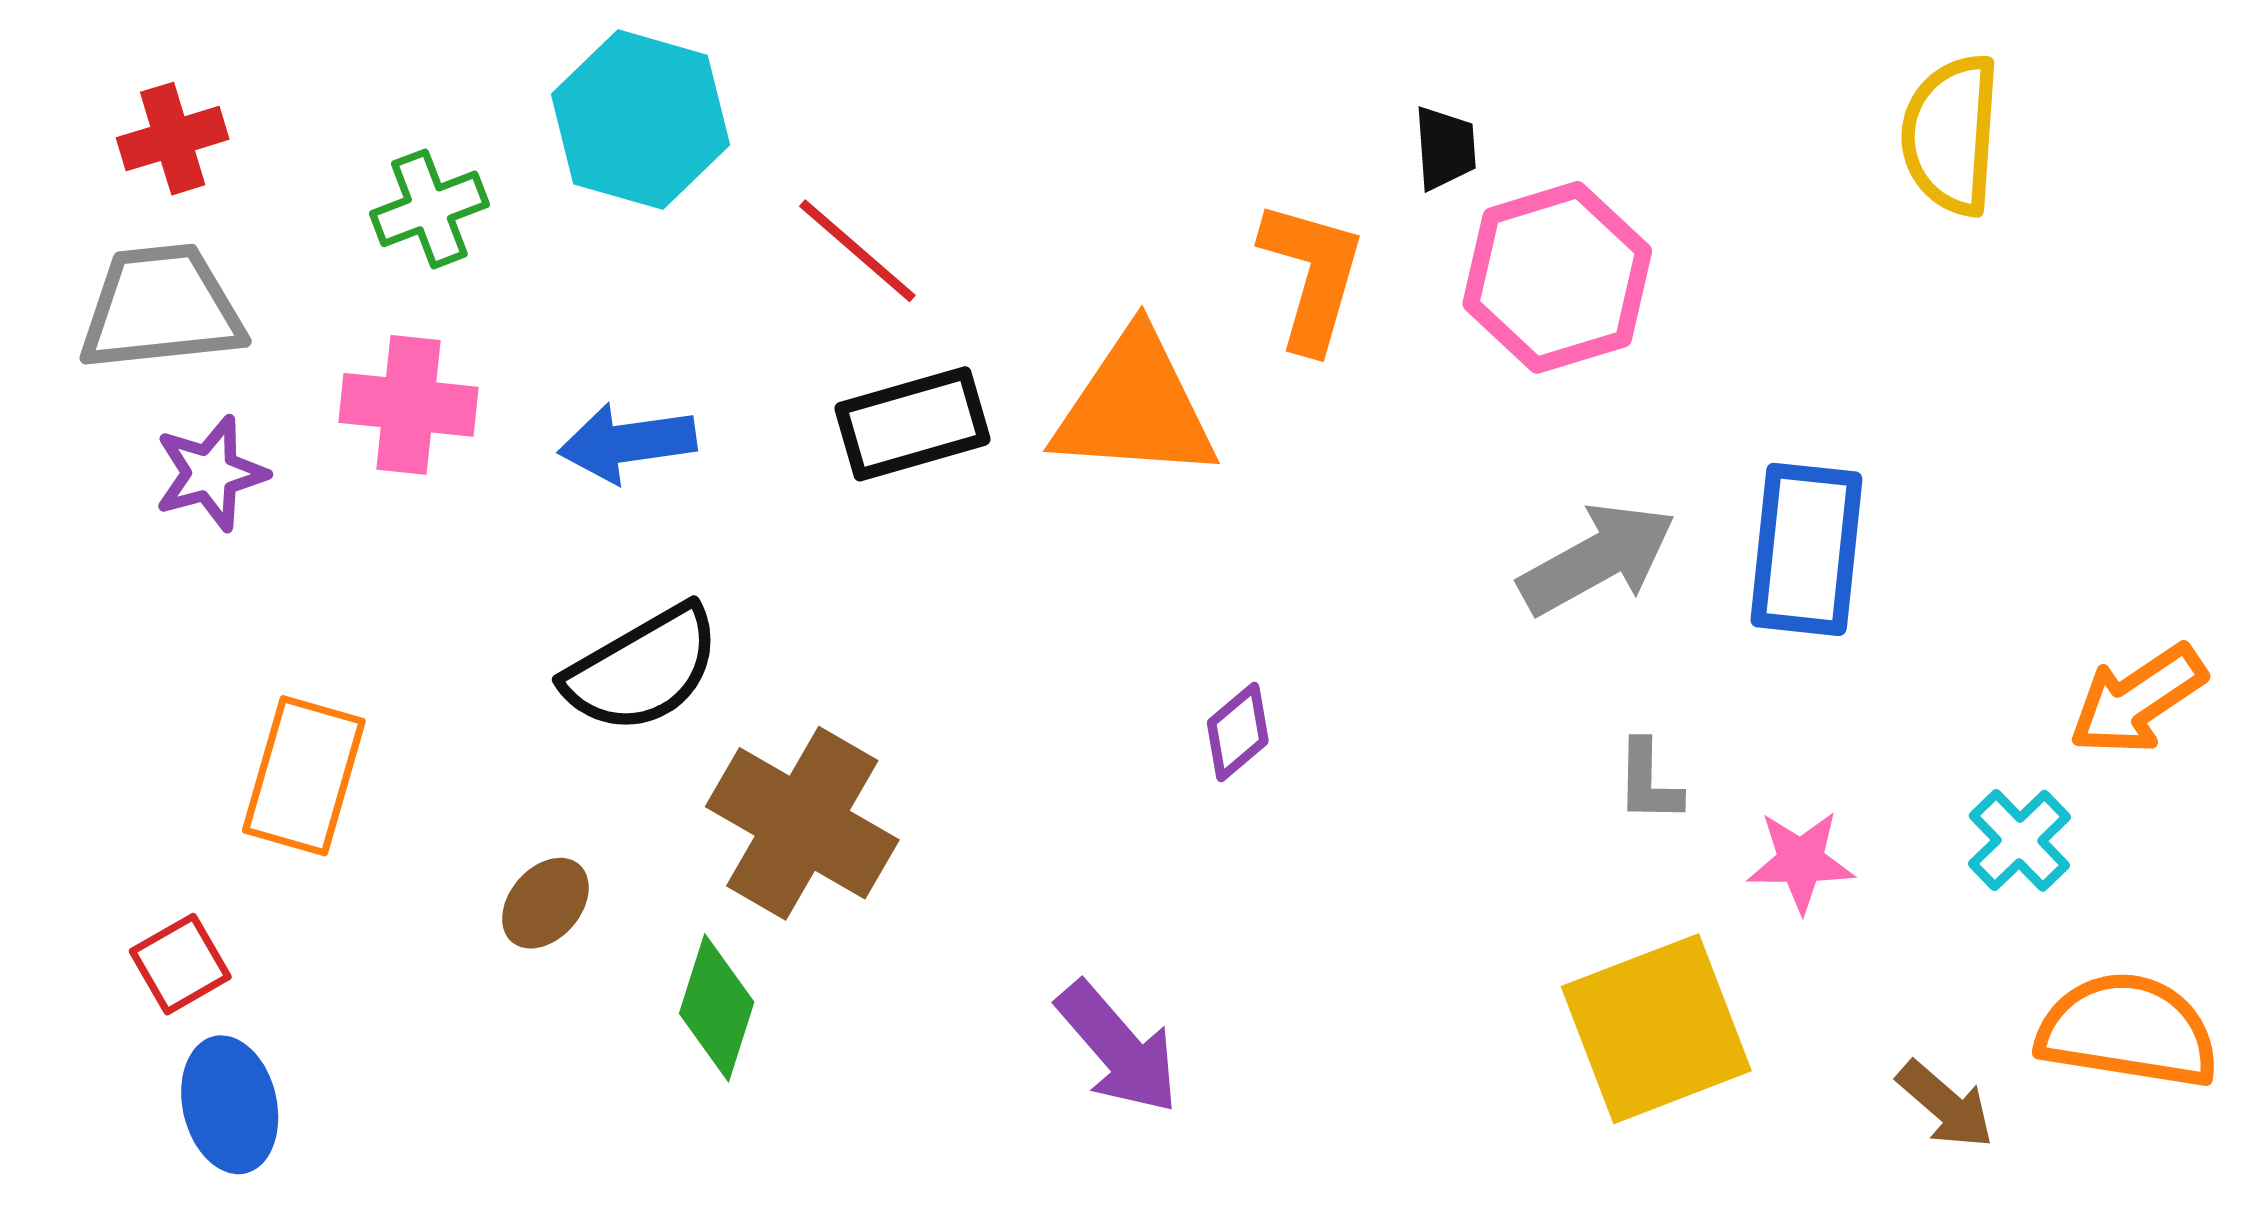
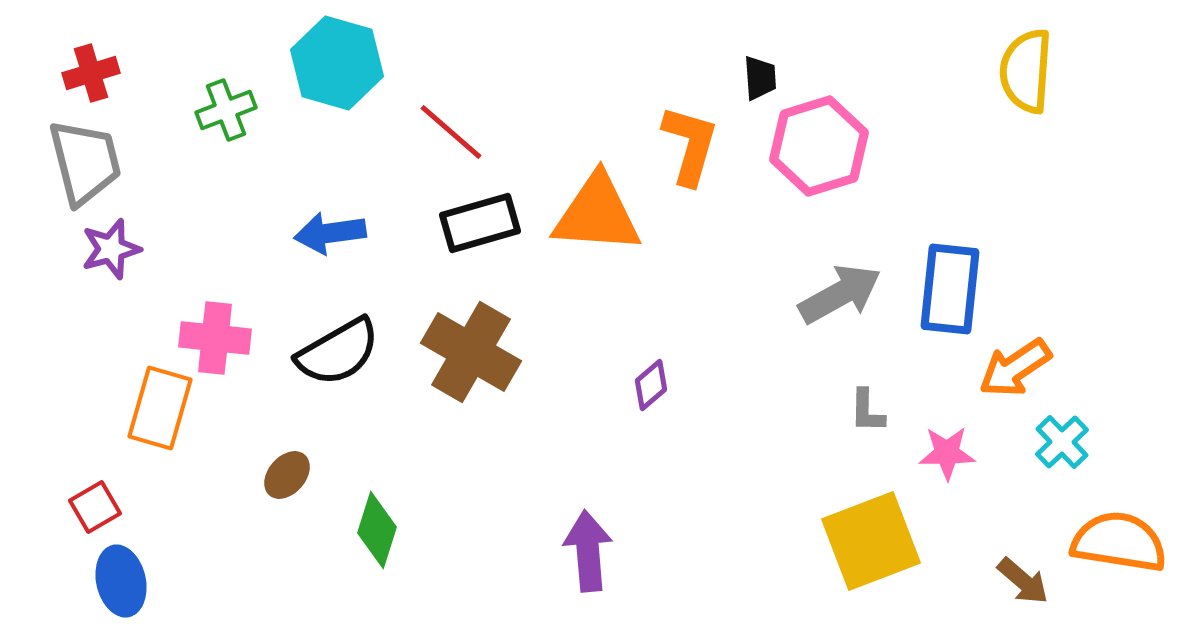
gray trapezoid: (161, 308) -> (85, 162), turned 82
pink cross: (408, 405) -> (215, 338), moved
orange arrow: (2137, 700) -> (1015, 368), moved
brown cross: (802, 823) -> (471, 352), moved
purple arrow: (1118, 1048) -> (588, 551), turned -144

